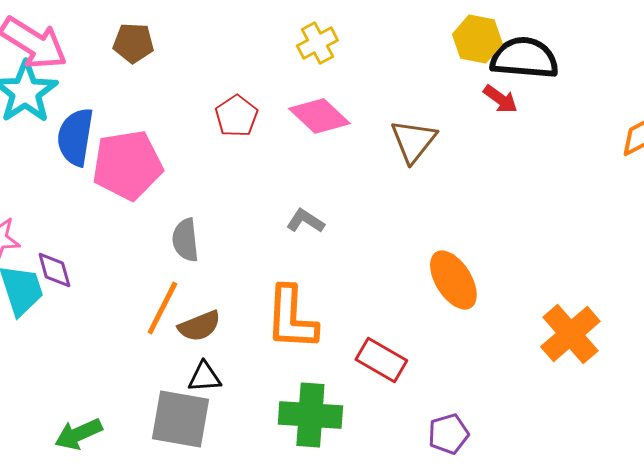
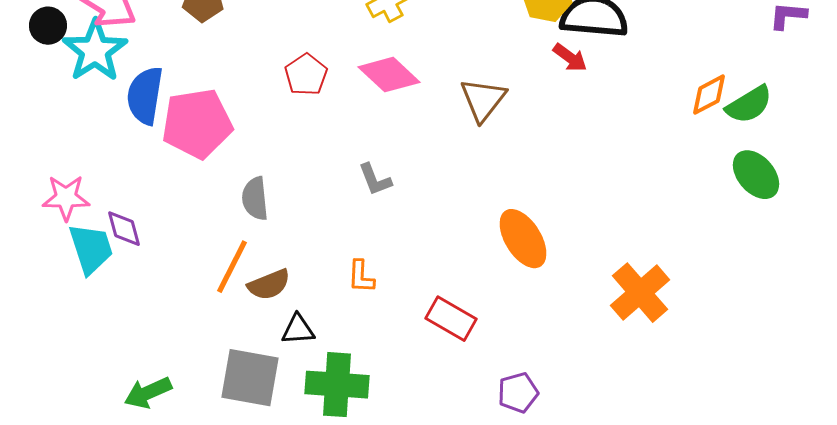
gray L-shape: (305, 221) -> (375, 180), turned -144
orange L-shape: (291, 318) -> (361, 277), size x0.5
black triangle: (204, 377) -> (298, 330), moved
green cross: (310, 415) -> (337, 385), moved

